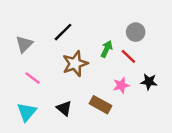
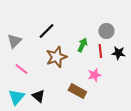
red line: (128, 56) -> (100, 51), turned 40
black star: (149, 82) -> (118, 53), moved
black triangle: (64, 108) -> (38, 96), moved

